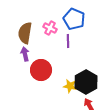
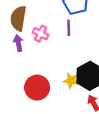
pink cross: (50, 28) -> (41, 34), moved
red circle: (41, 70) -> (37, 88), moved

